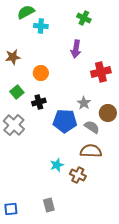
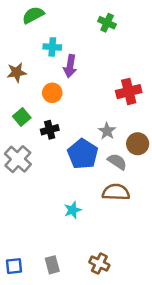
cyan cross: (41, 26) -> (52, 47), moved
purple arrow: (76, 49) -> (70, 66), moved
blue pentagon: (65, 121) -> (83, 154), turned 30
brown cross: (78, 175) -> (99, 264), moved
gray rectangle: (49, 205) -> (52, 265), moved

